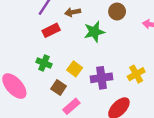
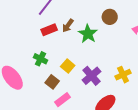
brown arrow: (73, 12) -> (68, 26), moved, turned -48
green star: (94, 32) -> (88, 34), turned -30
purple cross: (102, 78) -> (91, 76), turned -36

